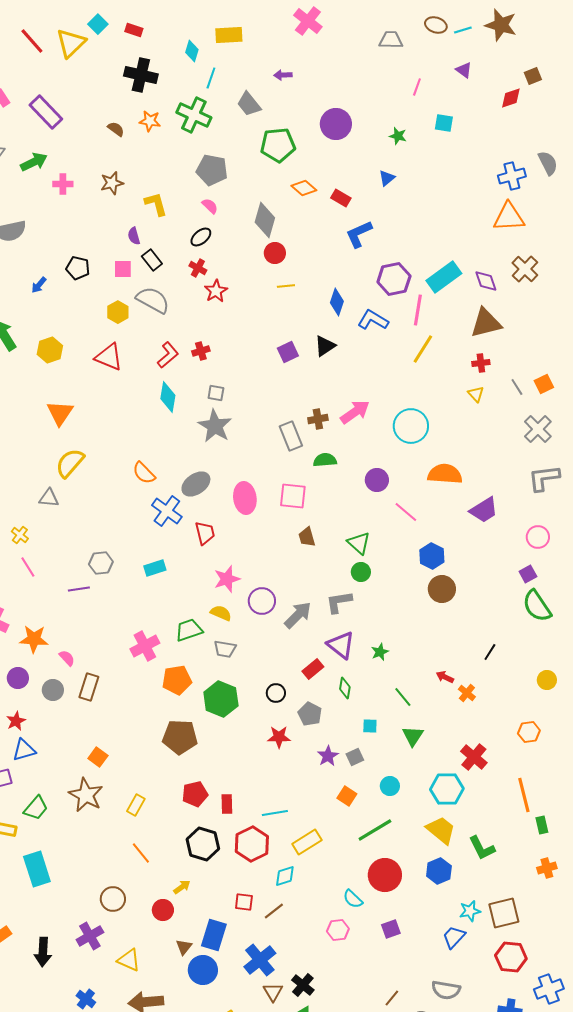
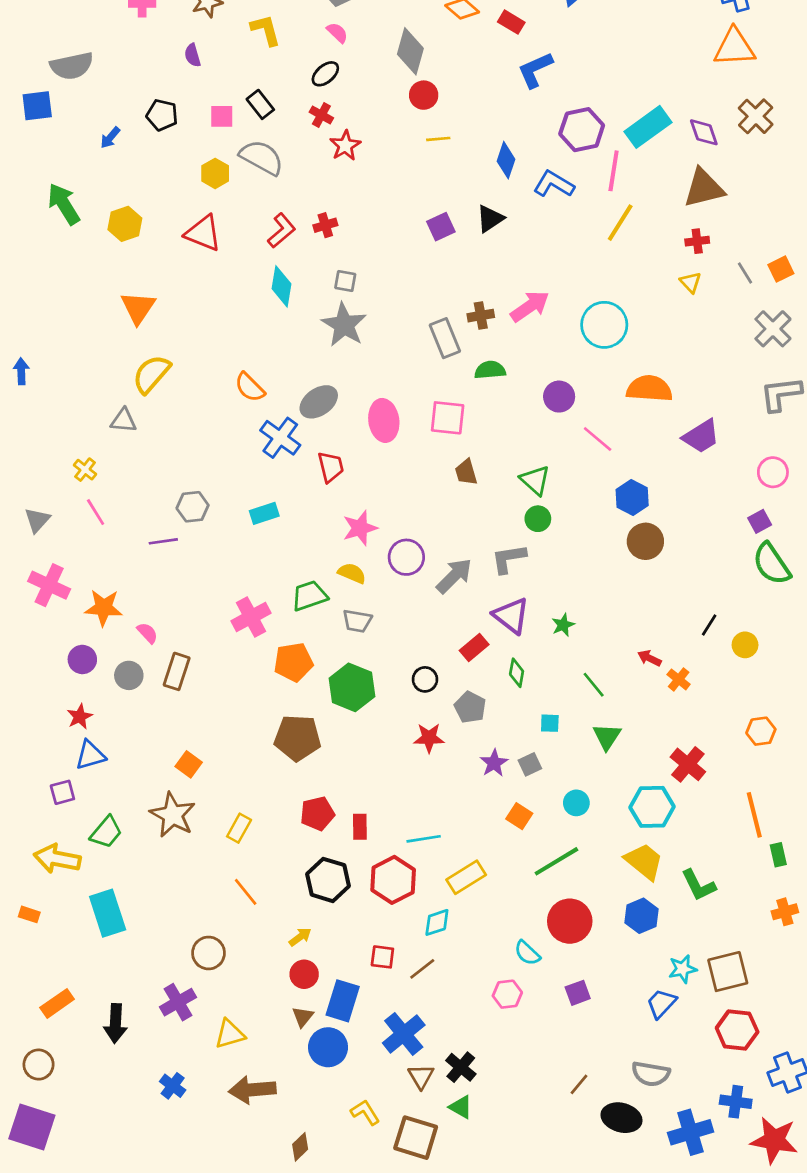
purple semicircle: (134, 236) -> (193, 55), moved
yellow circle: (547, 680) -> (745, 645), moved
red circle: (163, 910) -> (304, 974), moved
yellow triangle: (129, 960) -> (230, 1034), turned -40

